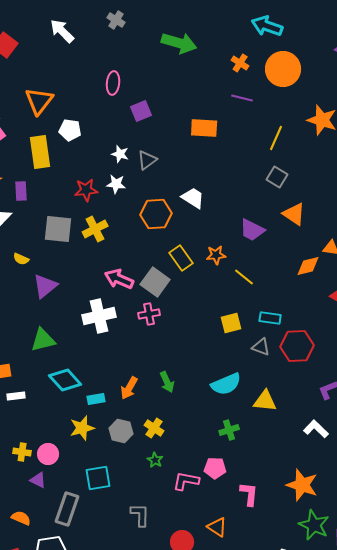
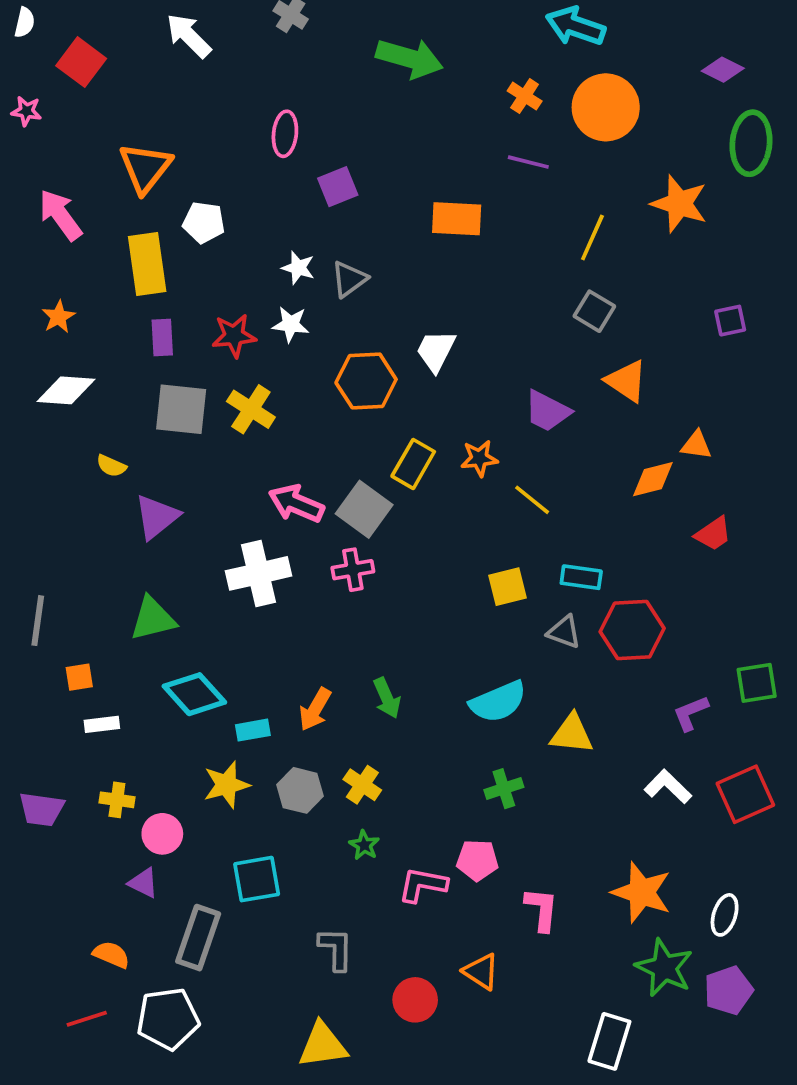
purple rectangle: (21, 191) -> (162, 338), moved
white trapezoid: (193, 198) -> (436, 351), turned -95
yellow cross: (95, 229) -> (251, 409), turned -30
yellow rectangle: (181, 258) -> (413, 464), turned 65
yellow cross: (22, 452) -> (117, 800), moved

